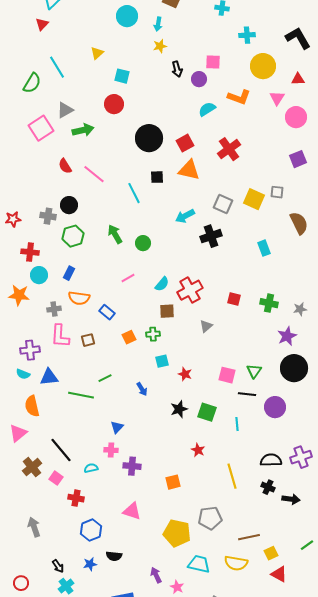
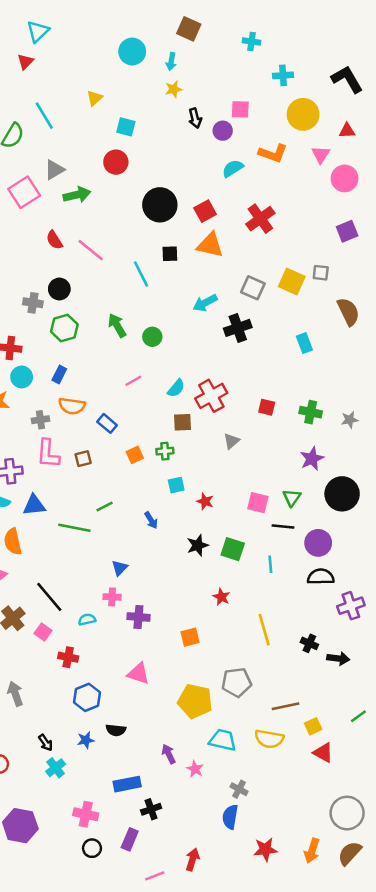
purple star: (287, 336) -> (312, 459), moved
black semicircle: (271, 460) -> (321, 577), moved

